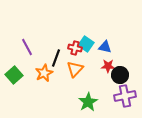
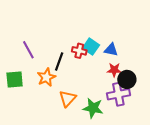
orange triangle: (75, 69) -> (68, 99), moved
green square: (14, 75) -> (15, 79), turned 36
purple cross: (125, 96) -> (118, 94), moved
green star: (88, 102) -> (93, 108), turned -30

